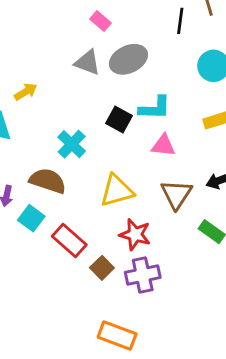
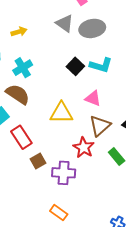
cyan cross: (72, 144) -> (23, 68), moved
pink triangle: (163, 145) -> (93, 98), moved
red star: (135, 234) -> (84, 147), moved
orange rectangle: (117, 336) -> (59, 213), moved, size x0.7

